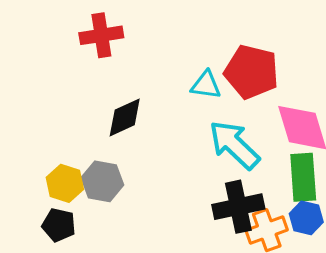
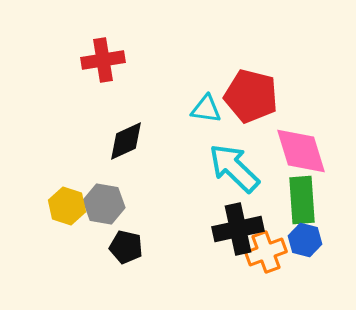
black pentagon: (59, 225) -> (126, 247), moved

